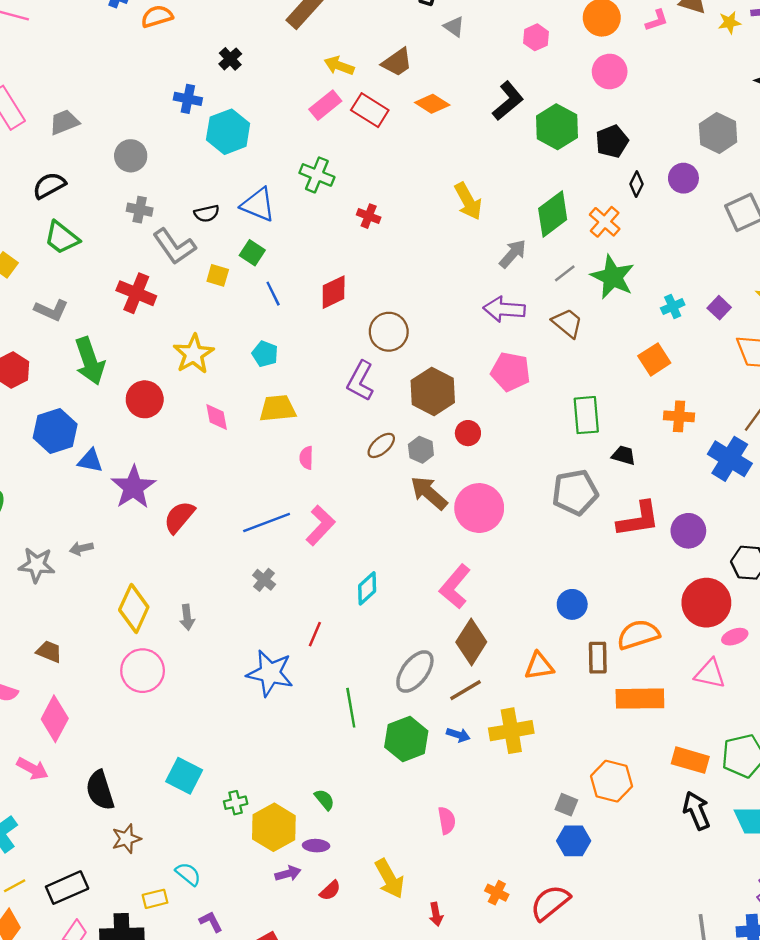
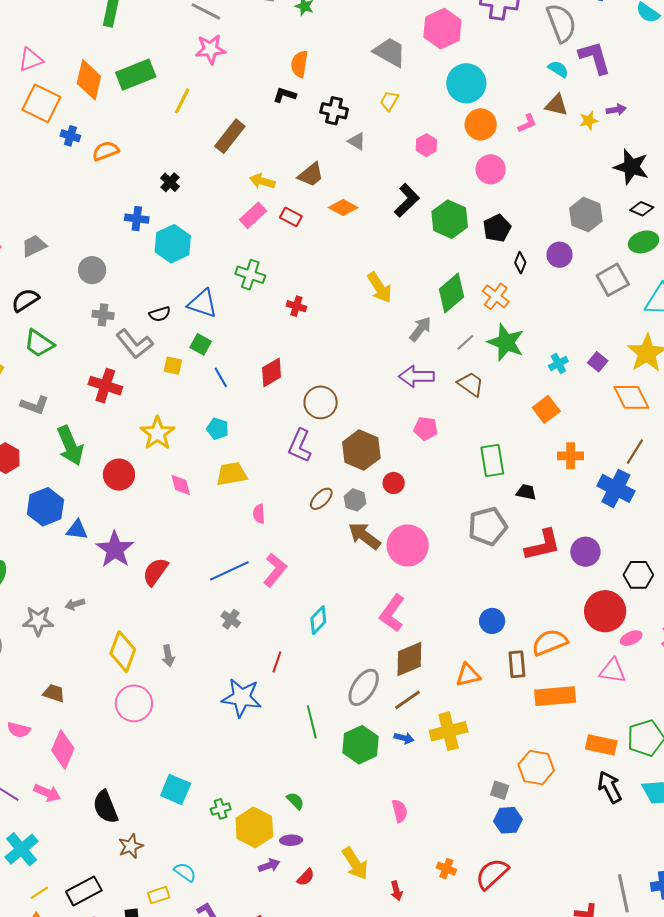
red rectangle: (370, 110) -> (291, 217), size x0.7
pink pentagon: (510, 372) -> (426, 429), size x0.7
brown diamond: (471, 642) -> (409, 659), turned 39

